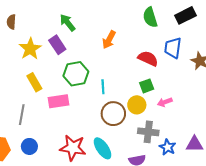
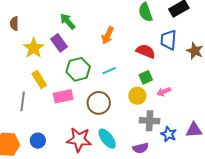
cyan line: (103, 87) -> (109, 71), moved, turned 72
brown circle: (113, 114) -> (99, 103), moved
gray line: (22, 115) -> (23, 101), moved

